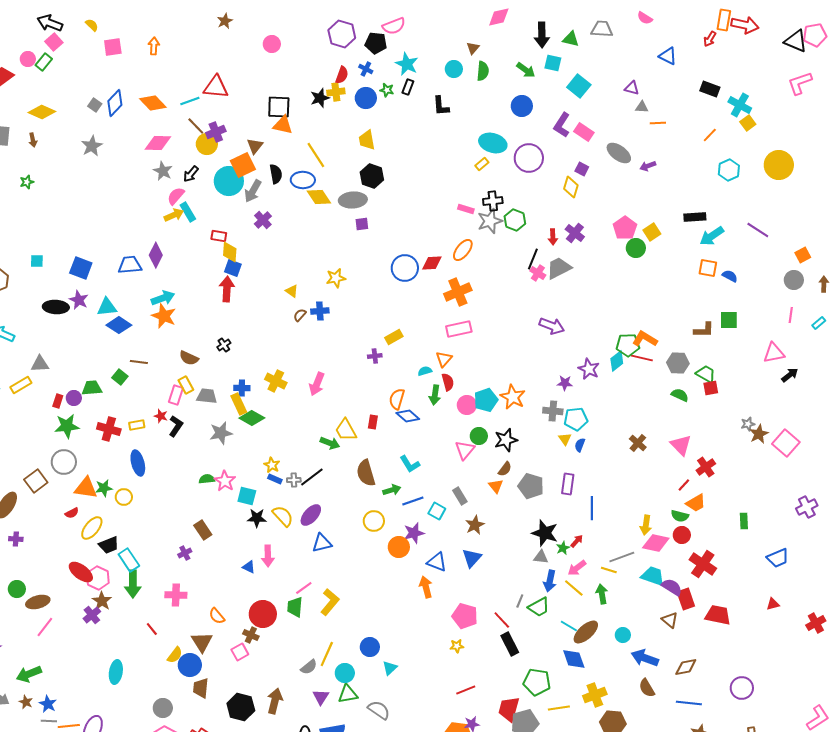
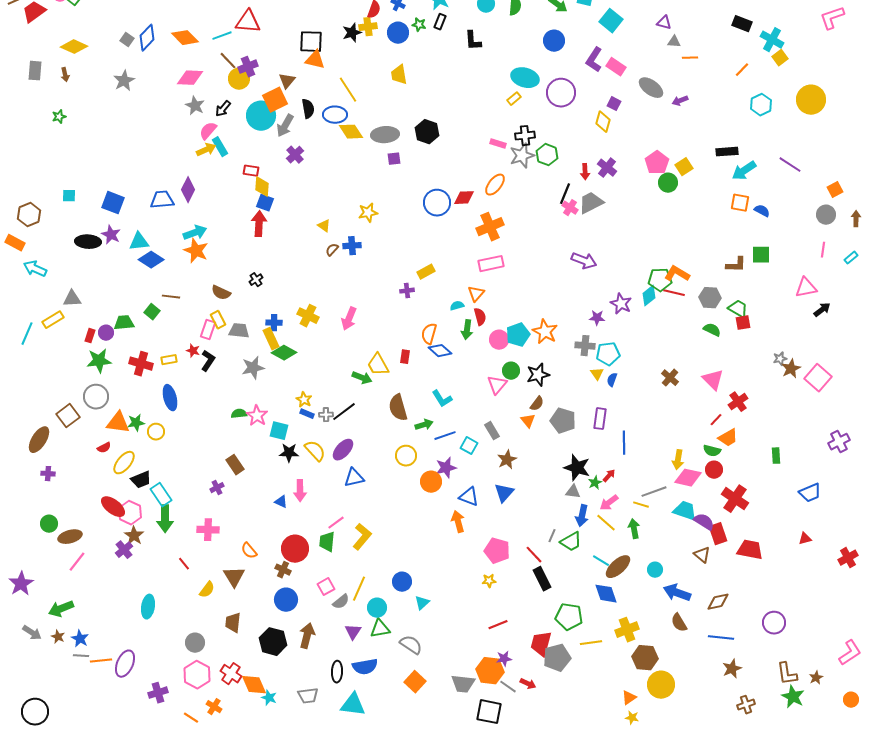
black hexagon: (372, 176) -> (427, 132), moved
pink square: (240, 652) -> (326, 587), moved
blue circle: (190, 665) -> (286, 600), moved

